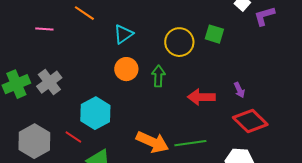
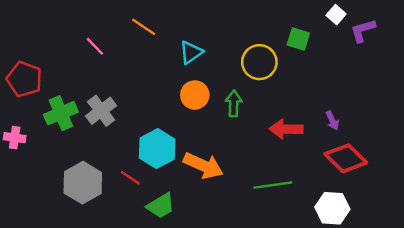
pink line: (44, 29) -> (95, 46), turned 42
green square: (214, 34) -> (298, 39), moved
orange arrow: (152, 142) -> (203, 166), moved

